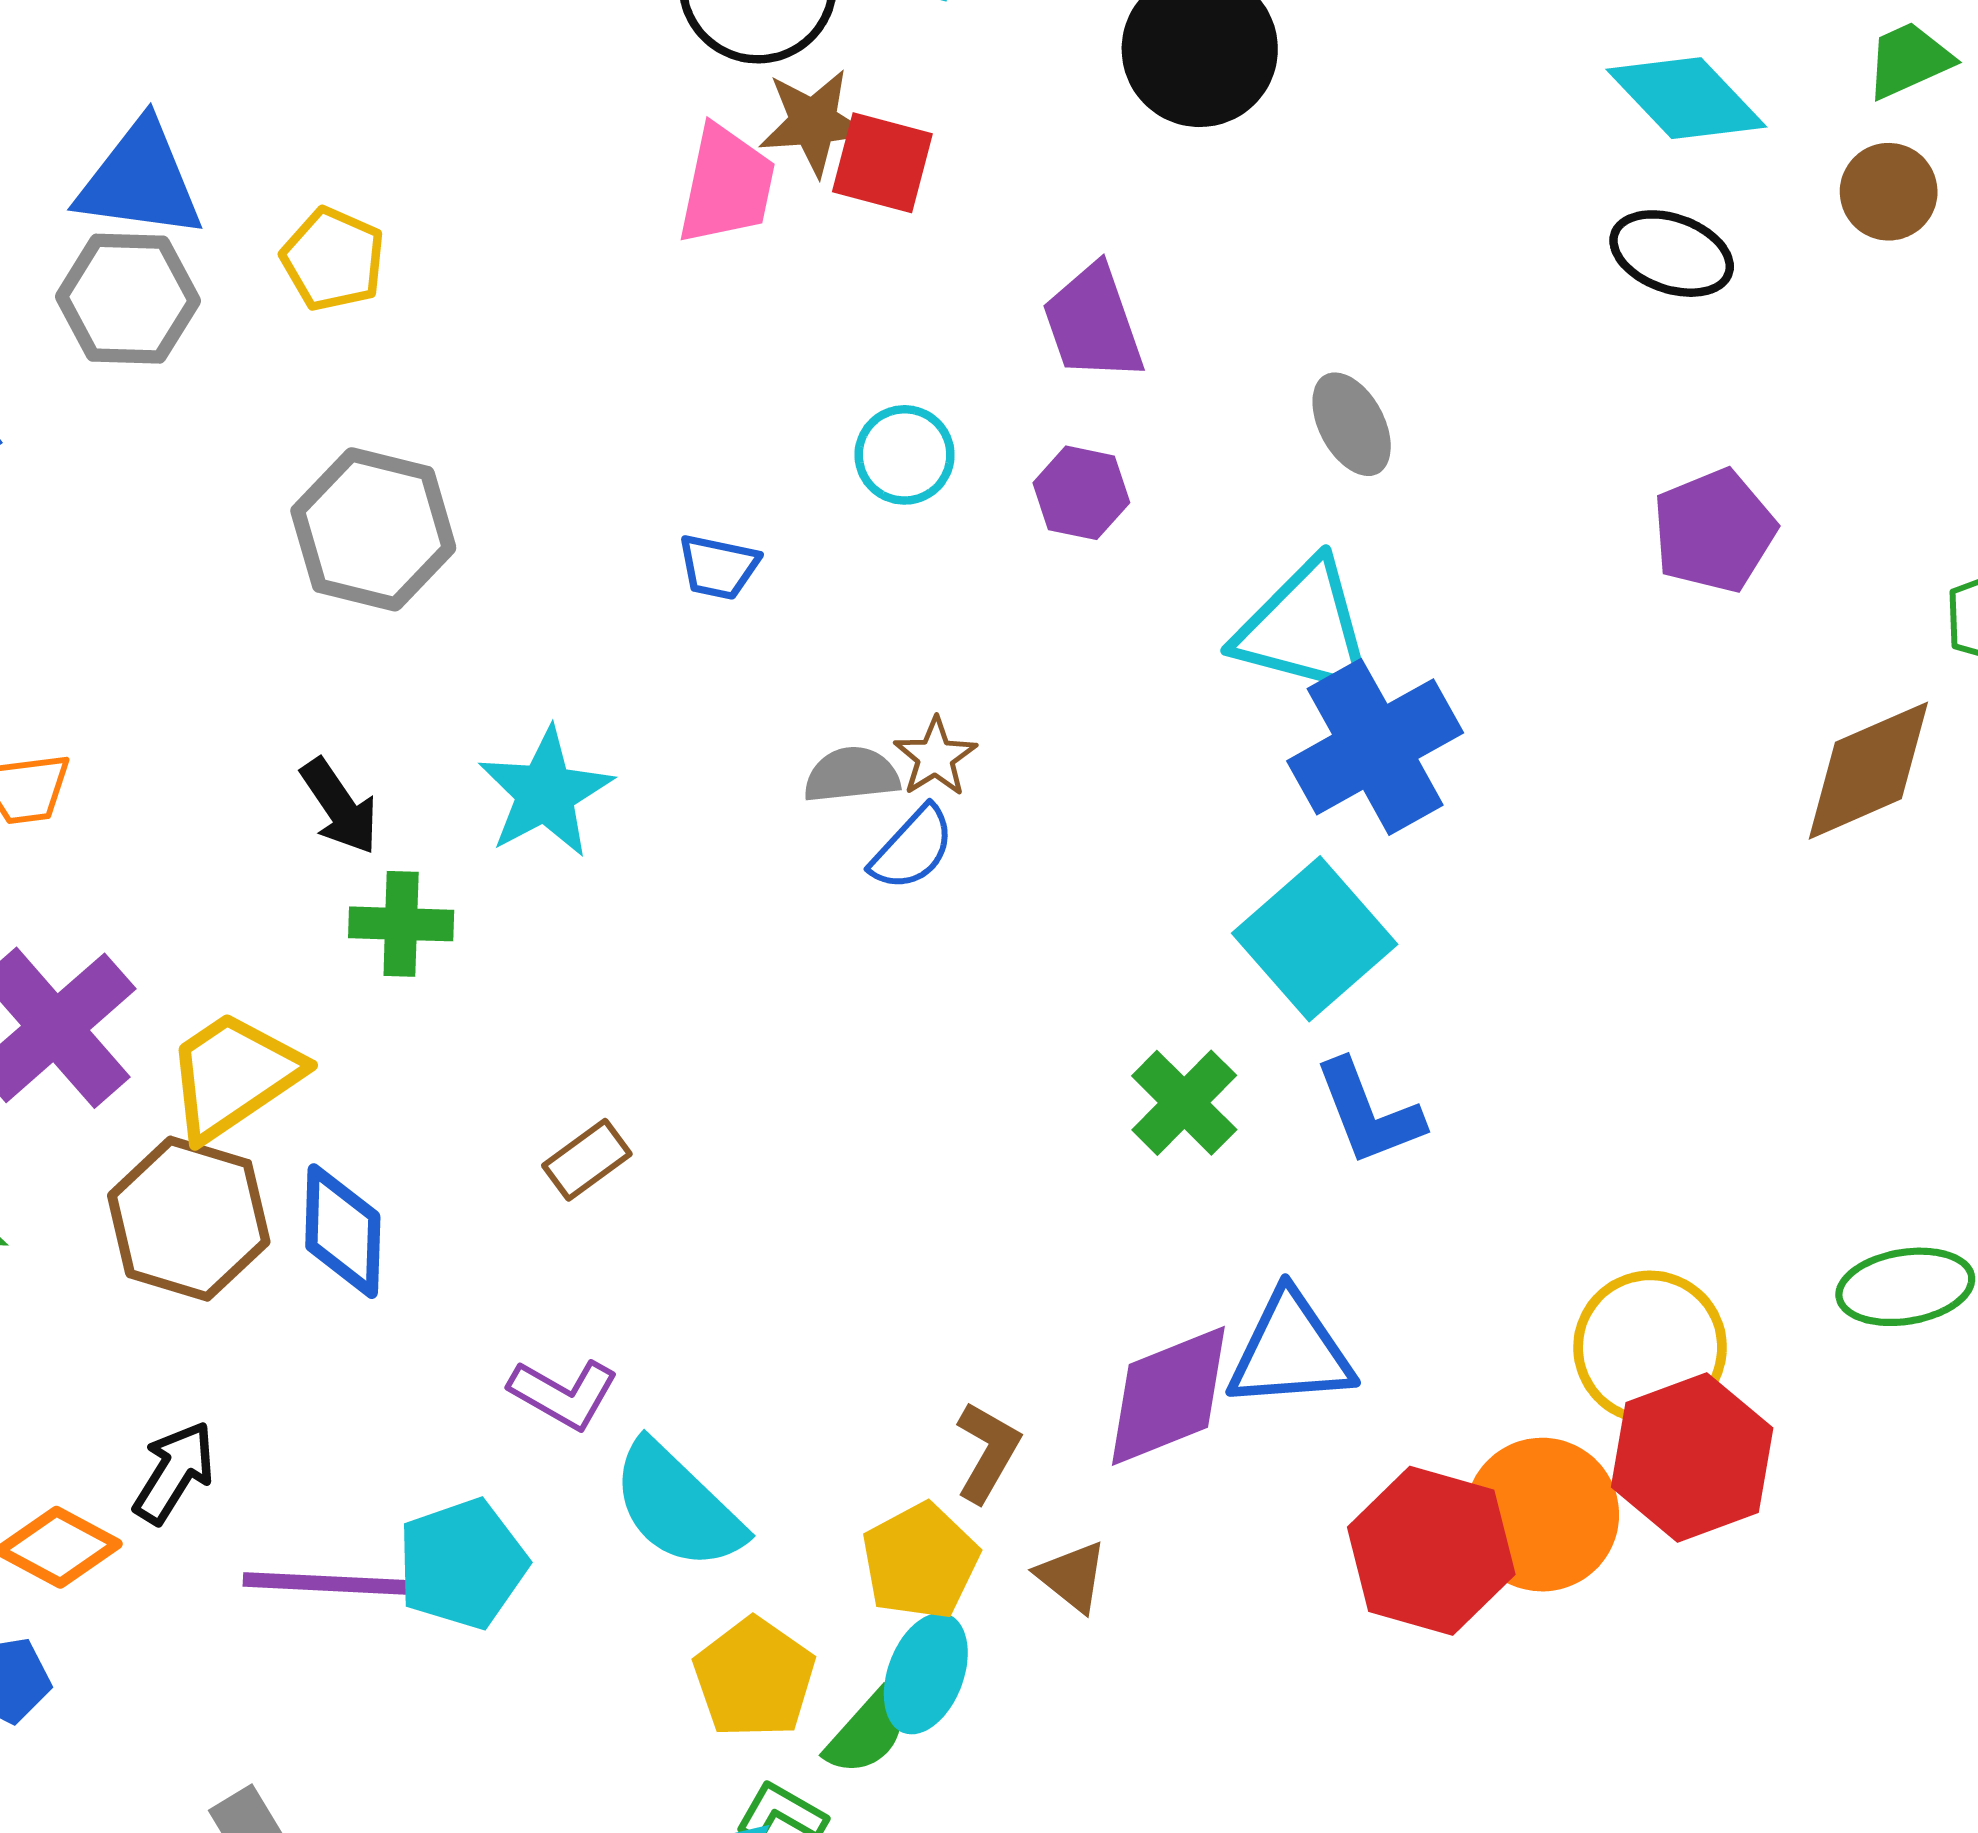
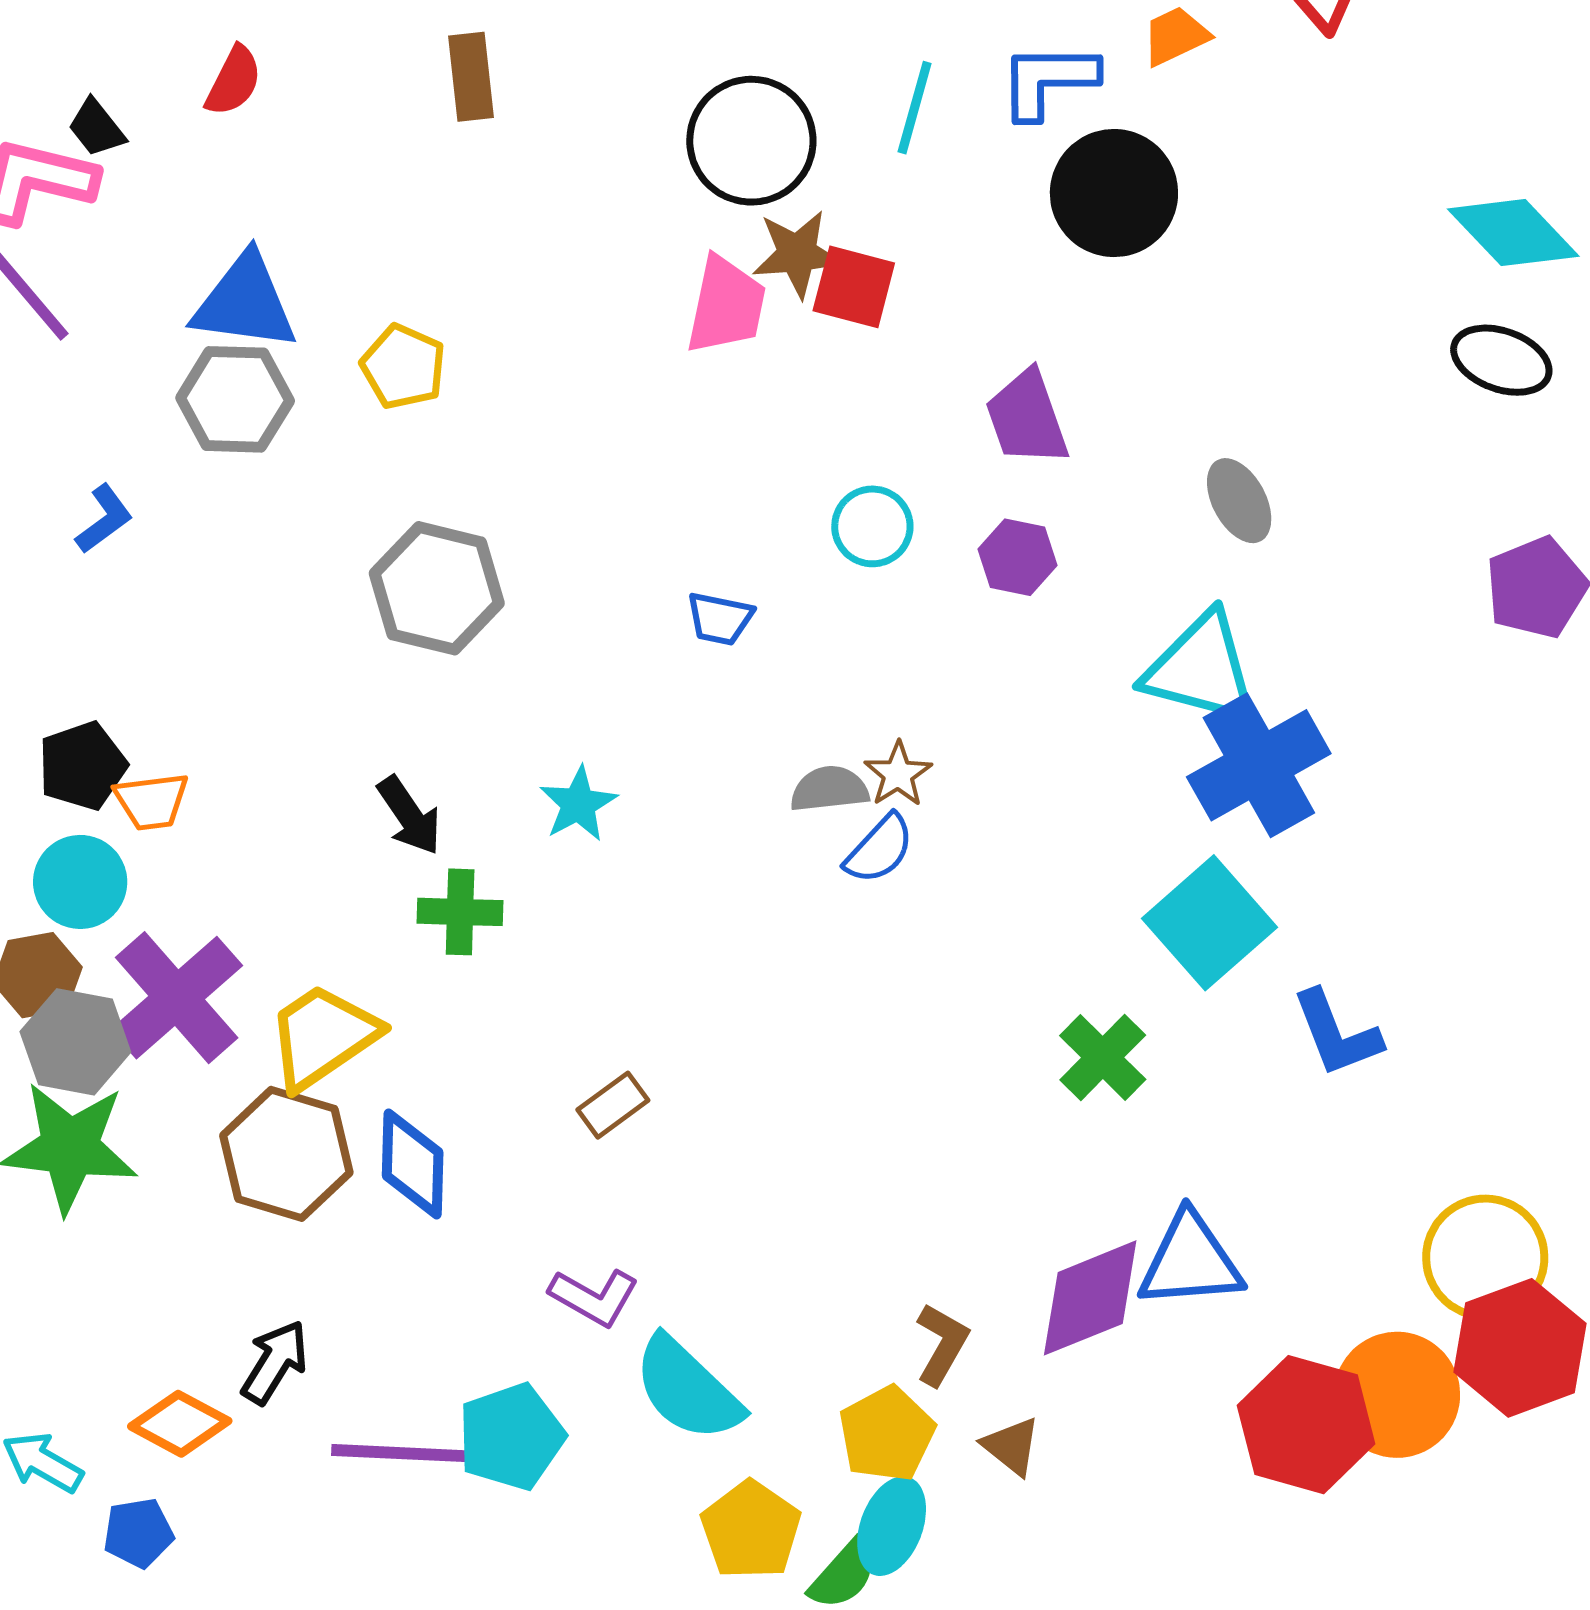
cyan star: (545, 793) -> (578, 804), size x0.7
blue L-shape: (1369, 1113) -> (1337, 1034), moved

